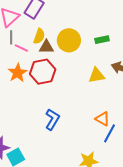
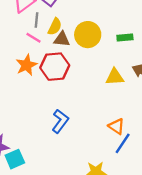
gray line: (11, 37) -> (37, 20), moved

